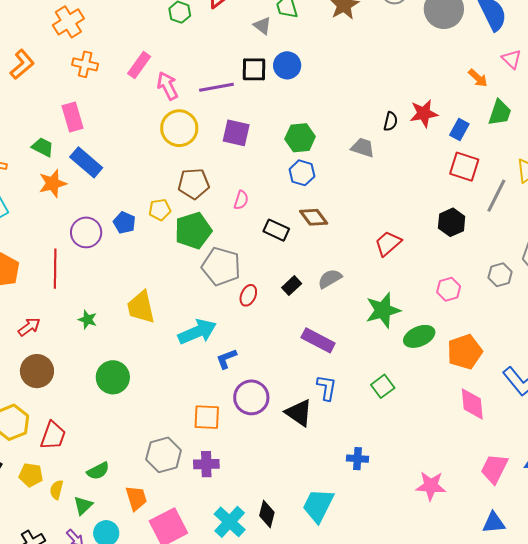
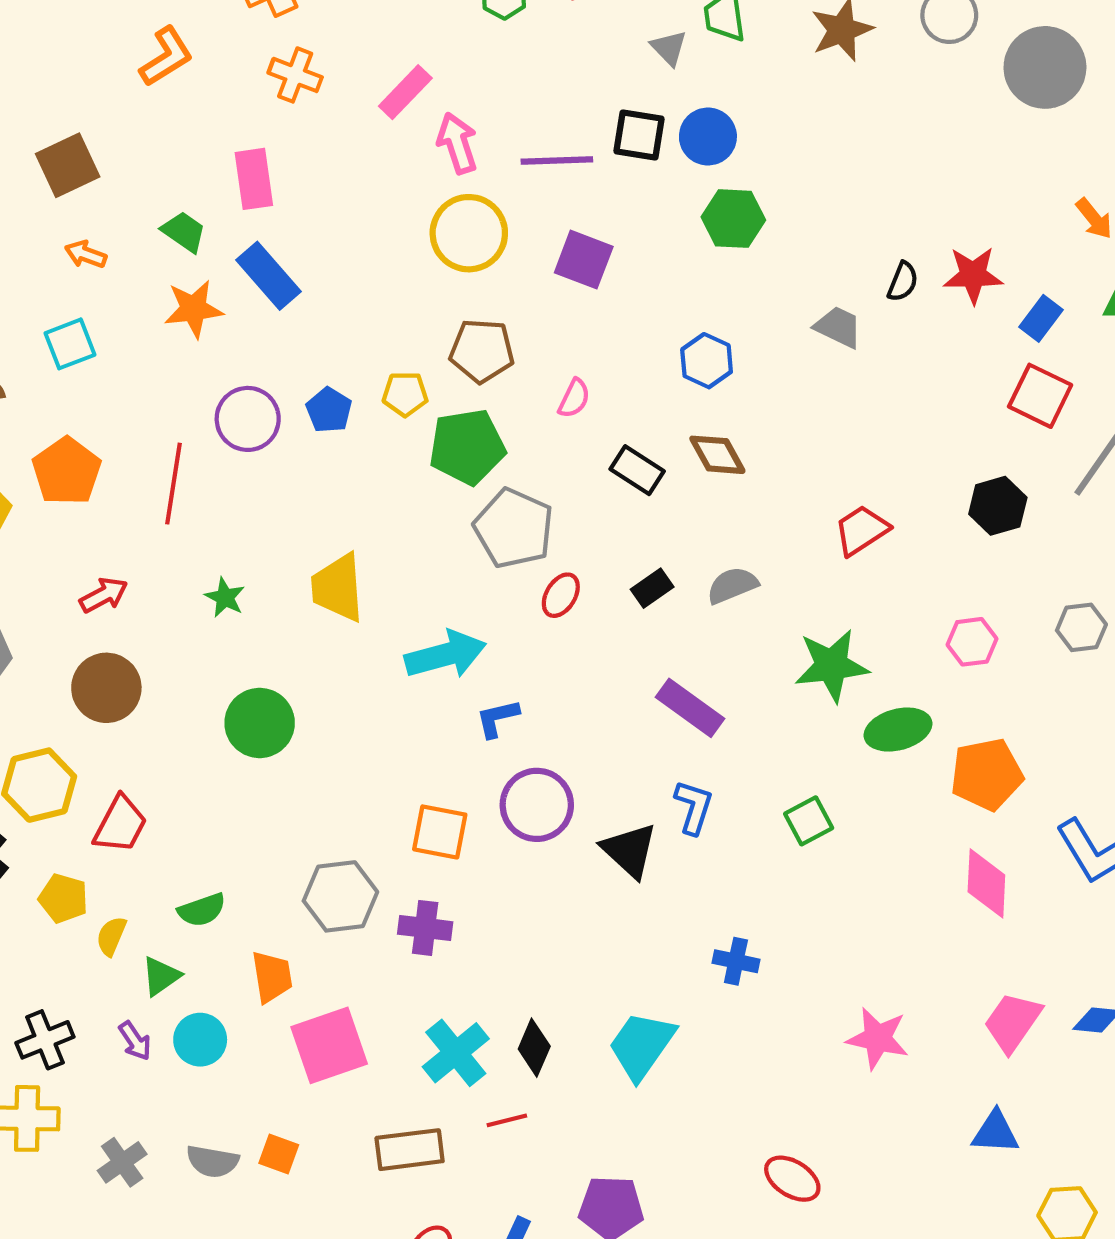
green hexagon: (300, 138) -> (733, 219), moved

